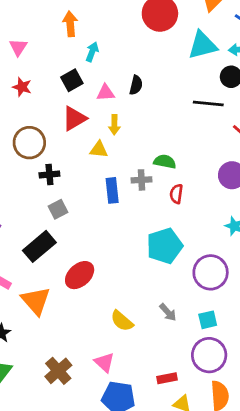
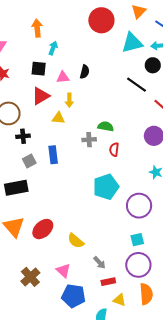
black square: (72, 80) -> (39, 69), turned 35
black line: (208, 104) -> (137, 85), turned 30
blue rectangle: (112, 190) -> (53, 155), moved
black rectangle: (39, 246) -> (16, 188), turned 30
red ellipse: (80, 275) -> (43, 229), moved
gray arrow: (168, 312) -> (99, 263), moved

